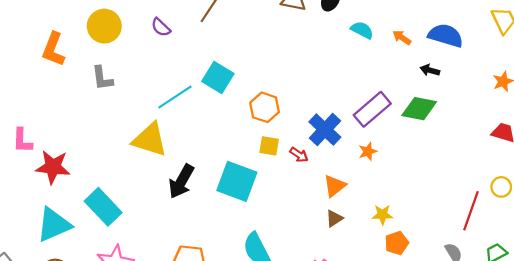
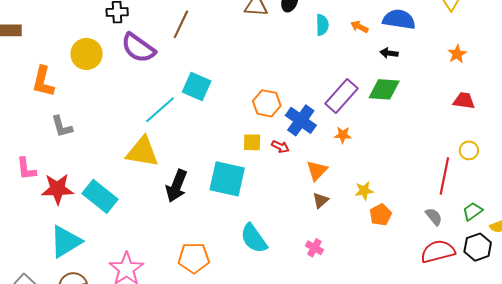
purple semicircle: (161, 27) -> (138, 48), size x1.8
cyan semicircle: (362, 30) -> (322, 25), turned 70
gray L-shape: (102, 78) -> (62, 127), moved
orange hexagon: (265, 107) -> (267, 103), moved
orange star: (368, 151) -> (343, 135), turned 30
cyan rectangle: (103, 207) -> (100, 196), moved

